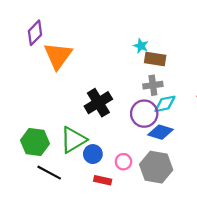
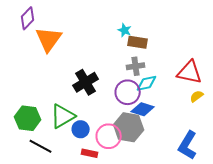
pink circle: (123, 162) -> (109, 136), size x1.6
gray hexagon: (156, 167) -> (129, 127), moved

